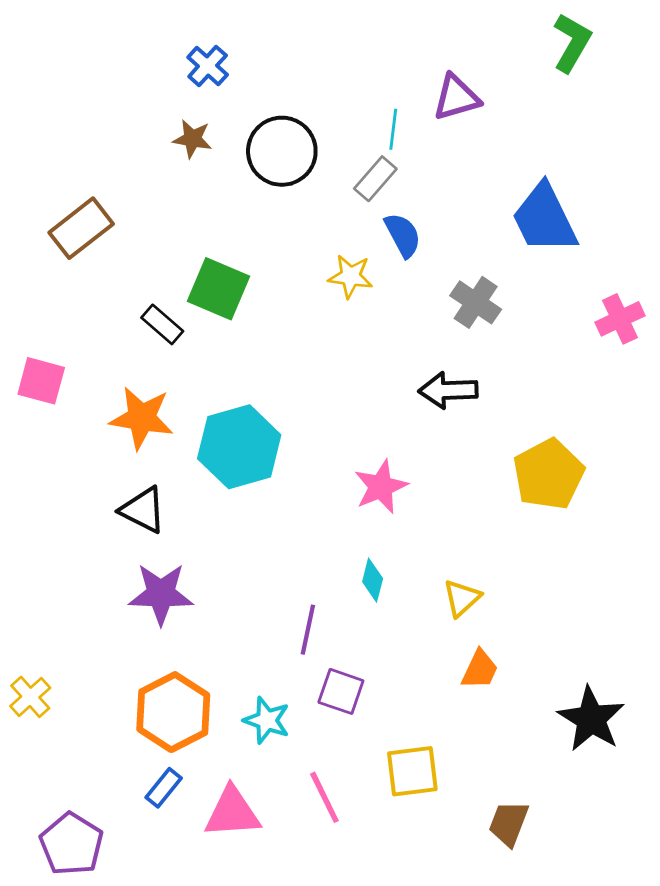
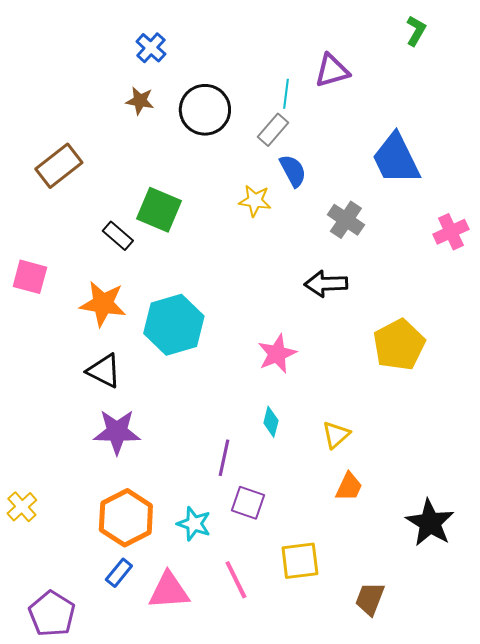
green L-shape: (572, 43) -> (416, 31), size x0.7

